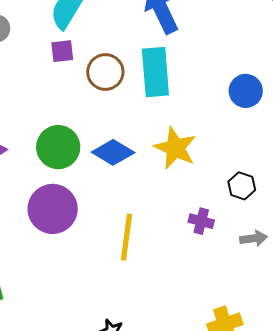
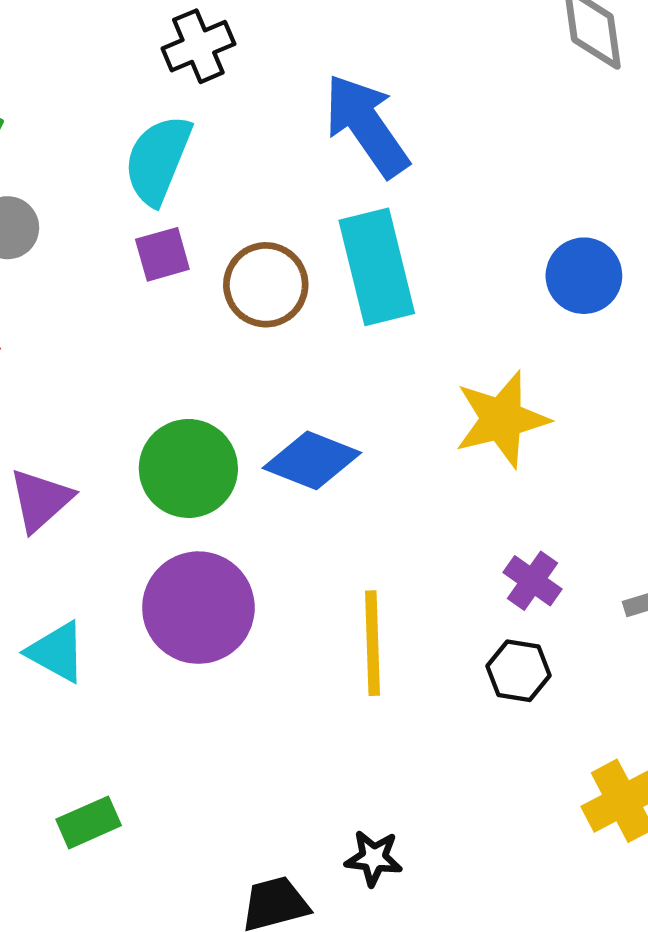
yellow star: (175, 148) -> (502, 419), moved, turned -30
black hexagon: (242, 186) -> (519, 671), moved
purple cross: (201, 221) -> (533, 581), turned 30

